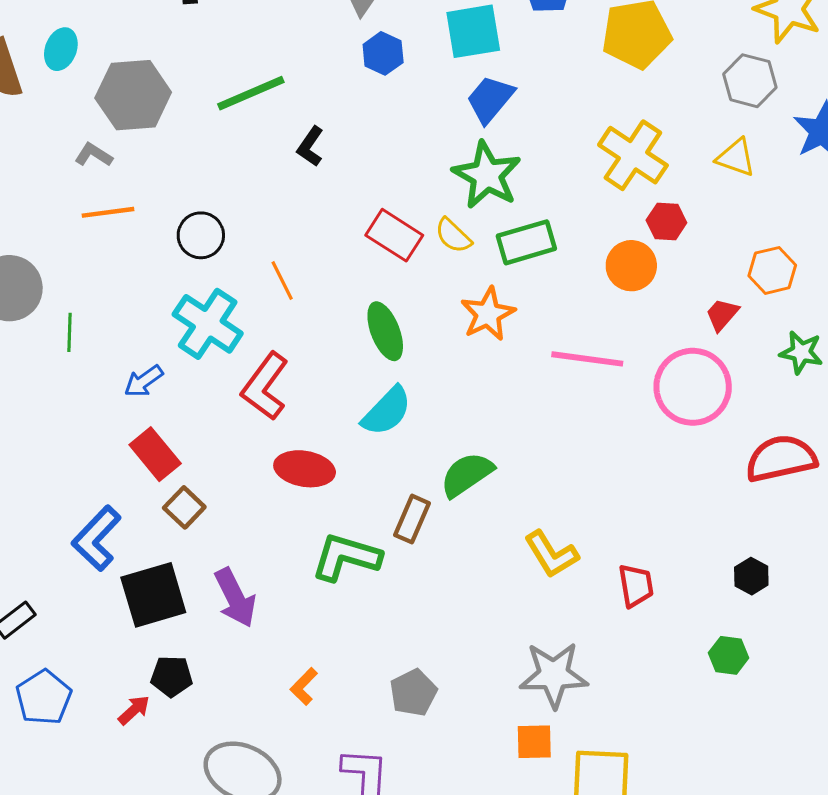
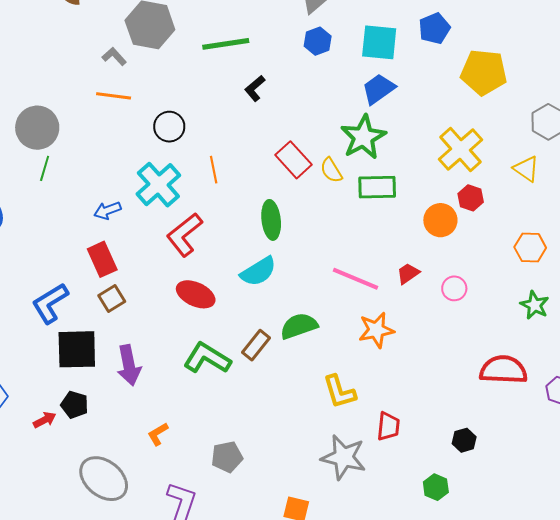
orange star: (488, 314) -> (376, 330), moved
red trapezoid: (722, 314) -> (408, 274), moved
green line: (70, 332) -> (45, 168), moved
pink line: (587, 359) -> (355, 279), moved
pink circle: (693, 387) -> (454, 288), moved, size x0.5
gray star: (554, 675) -> (344, 457), moved

